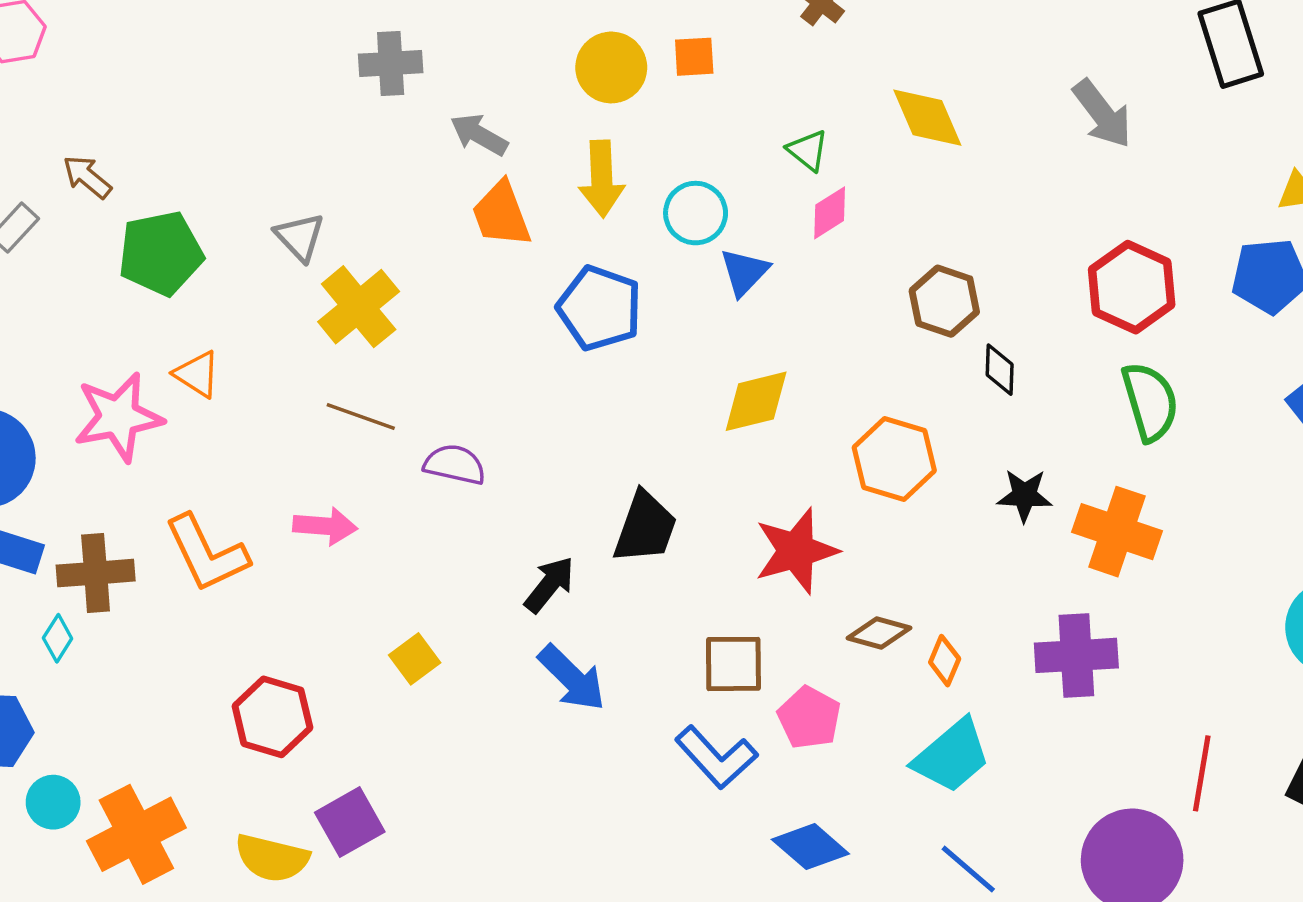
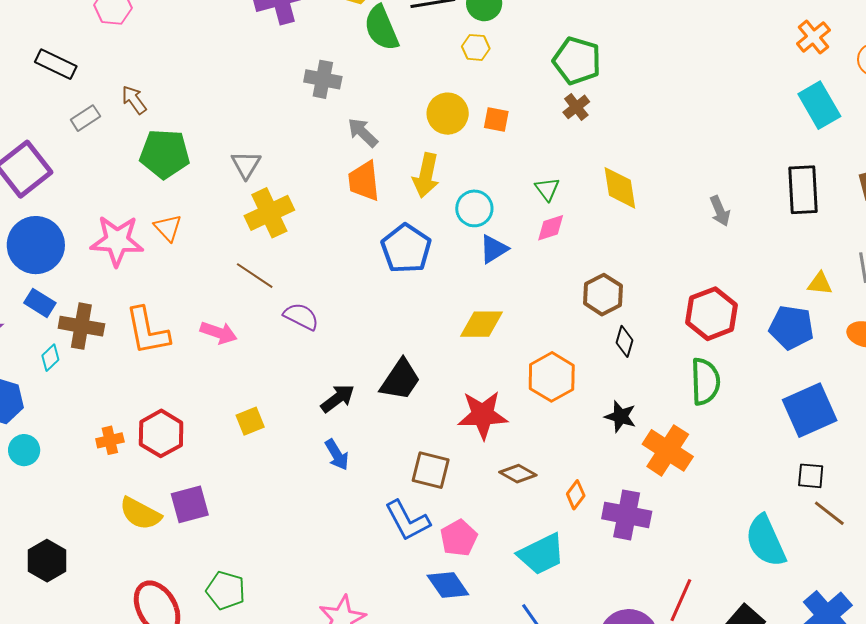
gray arrow: (1102, 114) -> (720, 211), size x0.7
orange diamond: (945, 661) -> (576, 495), moved
blue arrow: (572, 678) -> (337, 455), size x0.7
pink pentagon: (809, 718) -> (459, 538), moved
orange cross: (136, 834) -> (110, 440), moved, size x0.5

